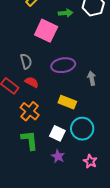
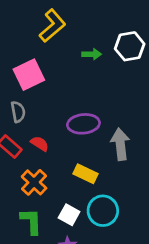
pink square: (46, 31) -> (29, 75), moved, turned 35
gray semicircle: (26, 61) -> (18, 112), moved
gray arrow: (92, 78) -> (120, 144), size x1.6

